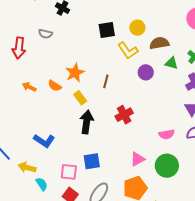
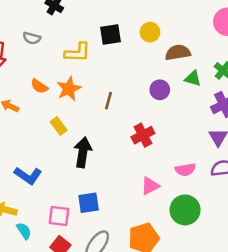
yellow L-shape: (128, 50) -> (78, 52), moved, turned -55
orange semicircle: (55, 86) -> (39, 86), moved
yellow rectangle: (80, 98) -> (59, 126), moved
red cross: (124, 115) -> (143, 135), moved
pink triangle: (138, 159) -> (150, 186), moved

